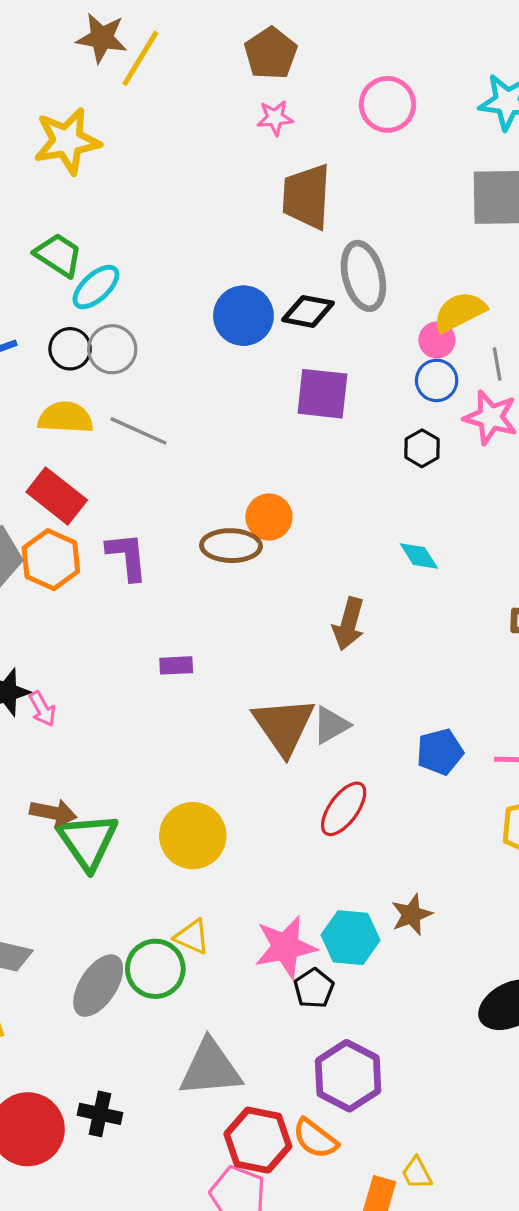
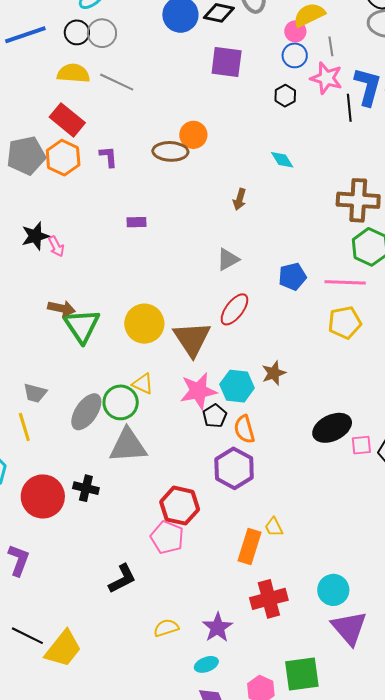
purple L-shape: (127, 556) -> (108, 157), size x0.7
brown arrow: (349, 624) -> (240, 199), size x0.7
brown triangle: (284, 726) -> (192, 339), moved
gray triangle: (210, 1068) -> (128, 446), moved
orange semicircle: (315, 1139) -> (244, 429), moved, turned 36

